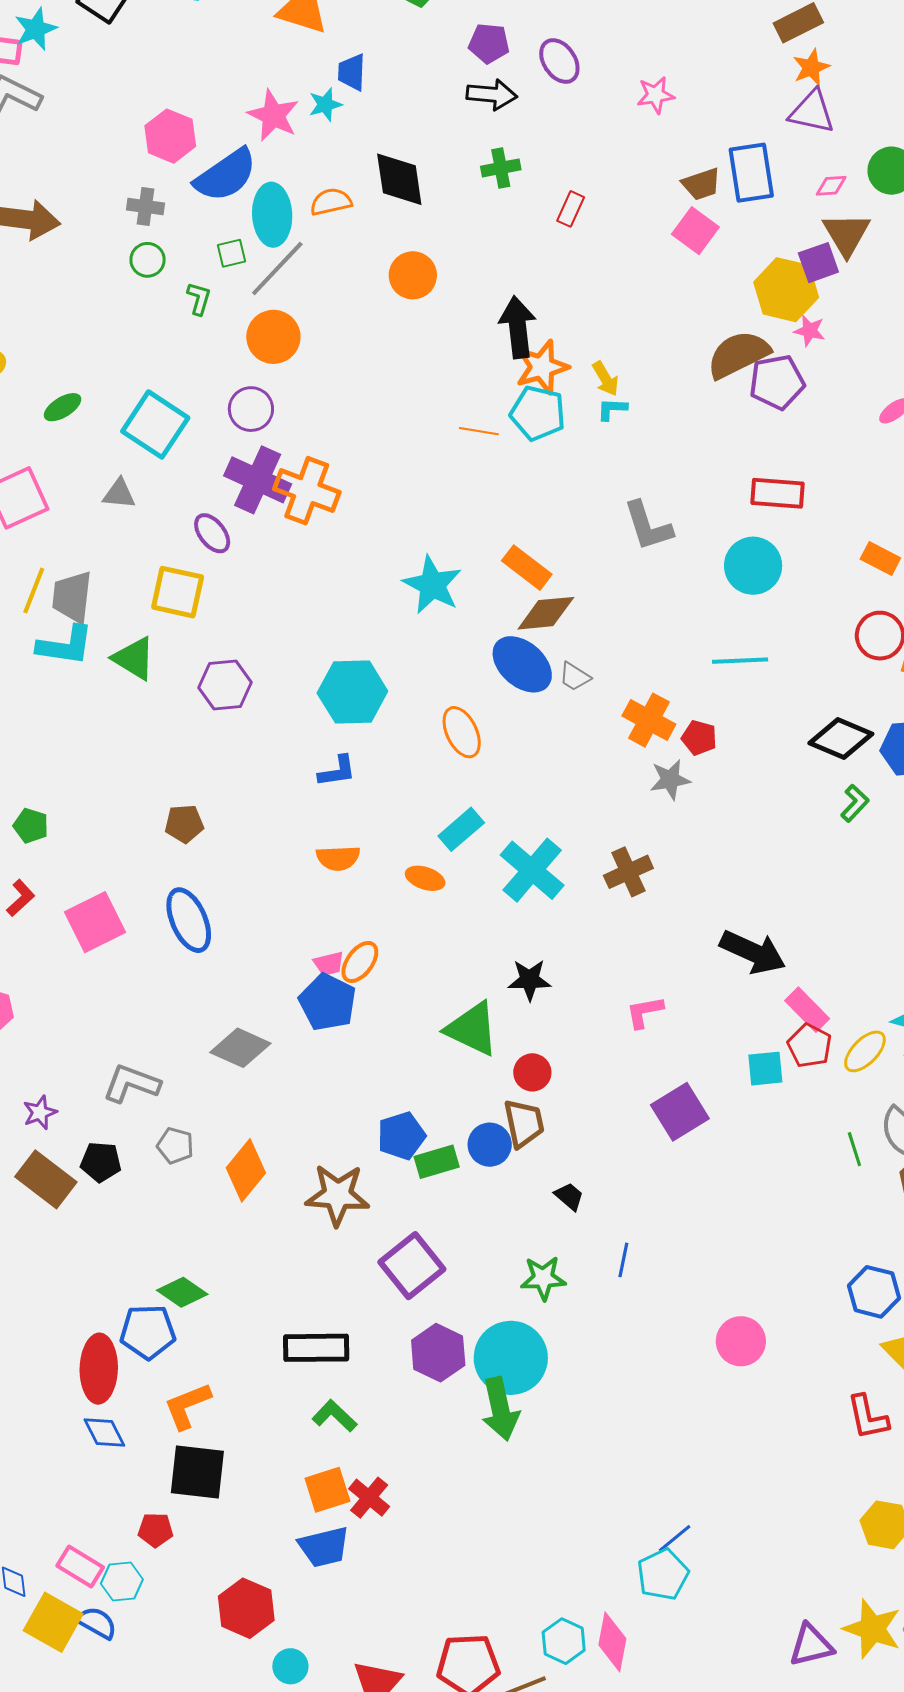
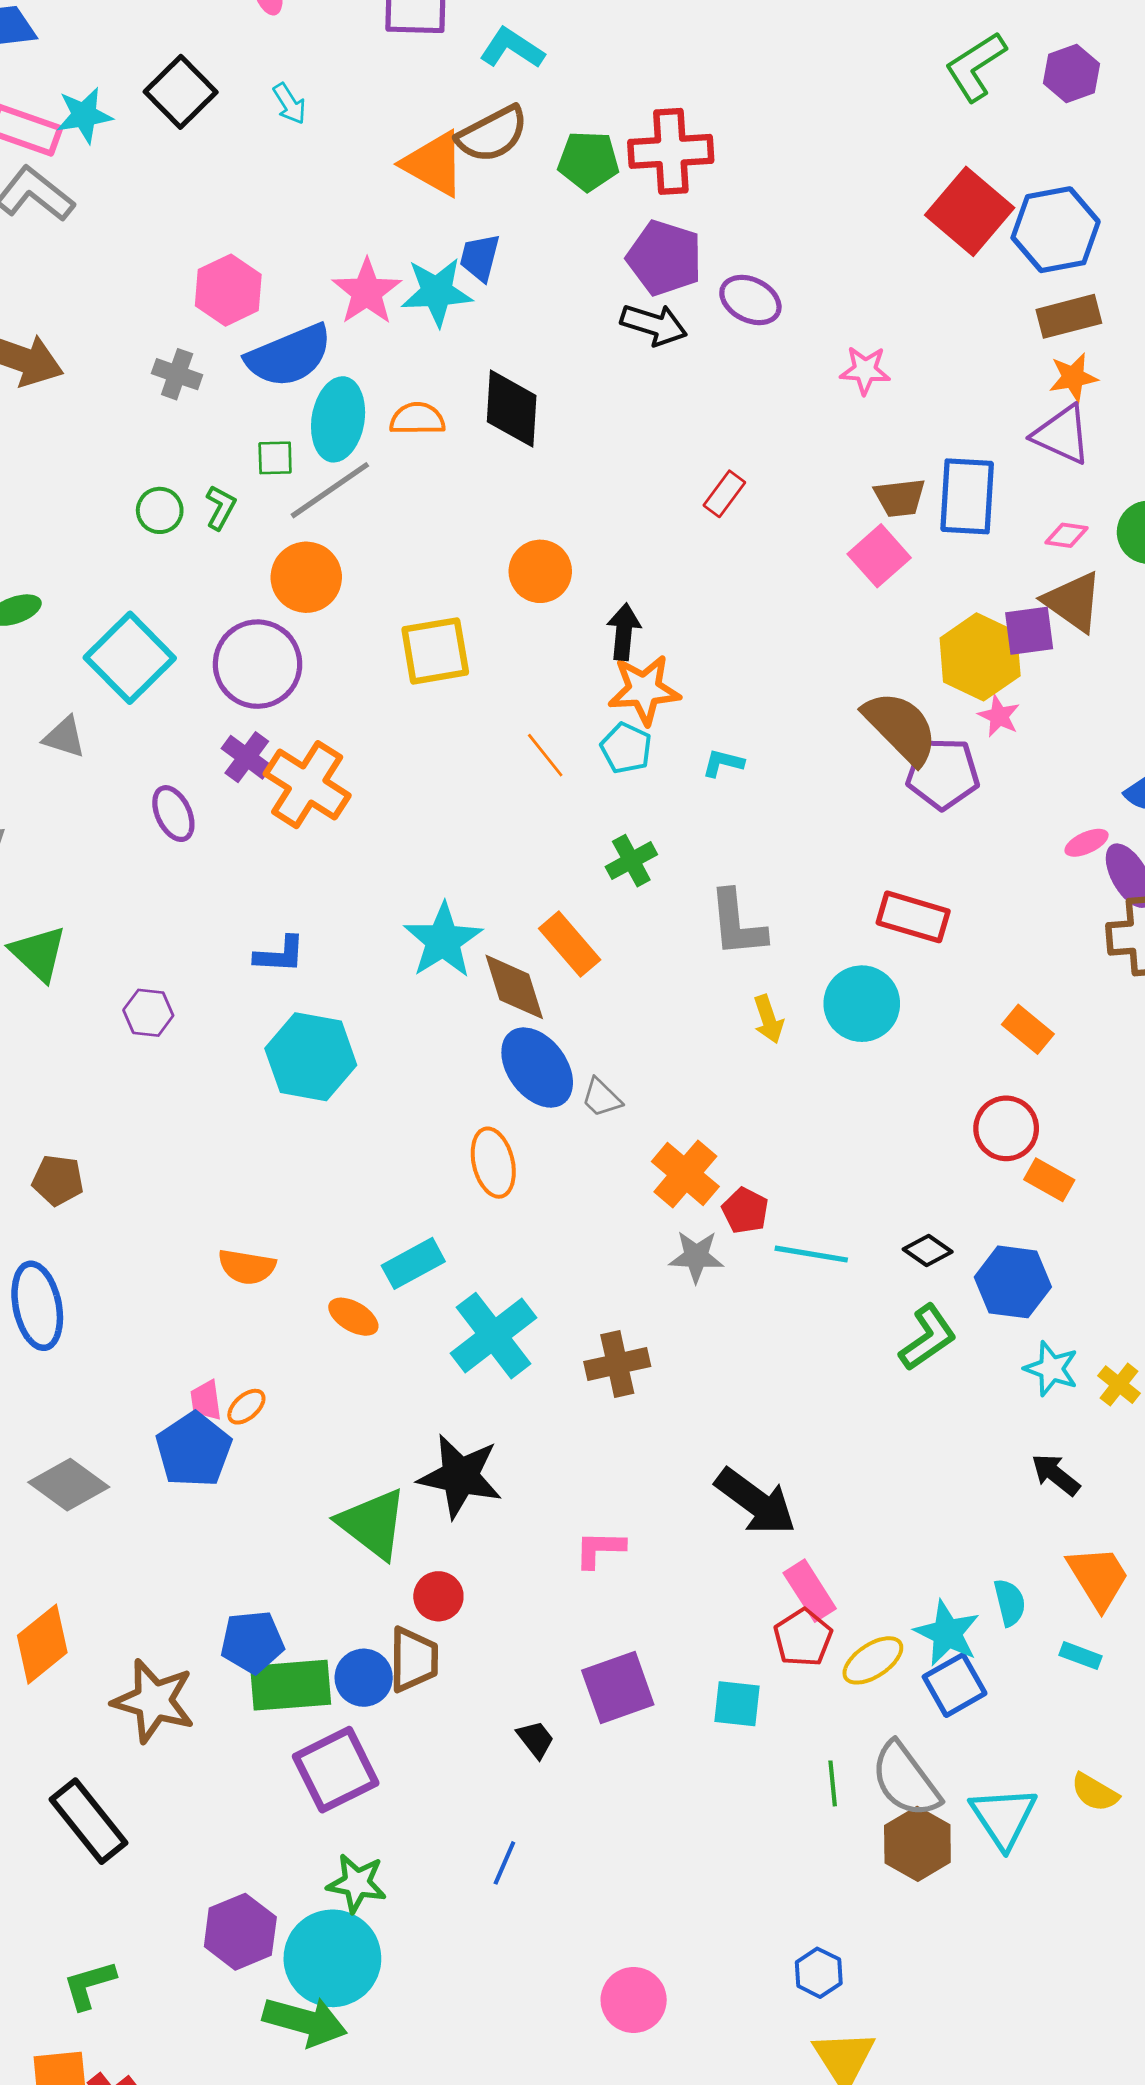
purple pentagon: (489, 43) -> (664, 258), size x1.4
purple ellipse: (559, 61) -> (750, 300), turned -42
cyan star: (325, 105) -> (437, 292), size x1.6
green cross: (501, 168) -> (631, 861), moved, turned -30
brown triangle: (847, 234) -> (1073, 602), turned -36
green circle: (148, 260) -> (160, 510), moved
orange circle: (413, 275) -> (540, 571), moved
black arrow: (518, 327) -> (624, 632), size x0.7
brown semicircle: (738, 355) -> (901, 727), turned 60
yellow arrow: (605, 379) -> (768, 1019), moved
purple circle: (251, 409) -> (258, 664), size x1.5
cyan pentagon: (538, 413) -> (626, 748), size x0.7
orange line: (479, 431) -> (545, 755), turned 30
purple cross: (258, 480) -> (247, 757), size x0.6
yellow square: (178, 592) -> (435, 651), moved, turned -34
brown diamond: (546, 613) -> (514, 987), moved, turned 66
cyan line: (740, 661) -> (811, 1254), moved
purple hexagon: (225, 685) -> (148, 1013), size x0.7
orange ellipse: (462, 732) -> (493, 1163), moved
black diamond: (841, 739) -> (928, 1250), size x0.6
blue L-shape: (337, 771) -> (280, 955), moved
green L-shape: (855, 803) -> (928, 1338), size x1.4
orange ellipse: (360, 962) -> (246, 1407), size x0.7
pink trapezoid: (329, 964) -> (206, 1400), turned 84
black star: (529, 980) -> (460, 1476), size x1.5
cyan square: (765, 1069) -> (737, 1704), moved
green rectangle: (437, 1162) -> (291, 1685), size x1.4
black trapezoid: (569, 1196) -> (536, 1739), moved
purple square: (412, 1266) -> (336, 1770), moved
green star: (543, 1278) -> (357, 1883), moved
blue hexagon: (874, 1292) -> (819, 1973), size x0.7
black rectangle: (316, 1348) -> (88, 1821), moved, turned 40
green arrow: (500, 1409) -> (305, 2021), turned -74
green L-shape: (334, 1416) -> (89, 1985), turned -72

